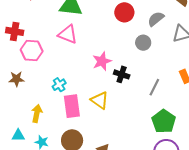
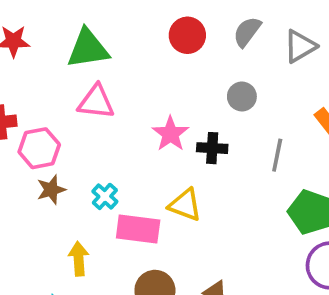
gray circle: (143, 43) -> (242, 97), moved
brown star: (16, 79) -> (51, 190), moved
pink rectangle: (72, 106) -> (138, 229), turned -60

